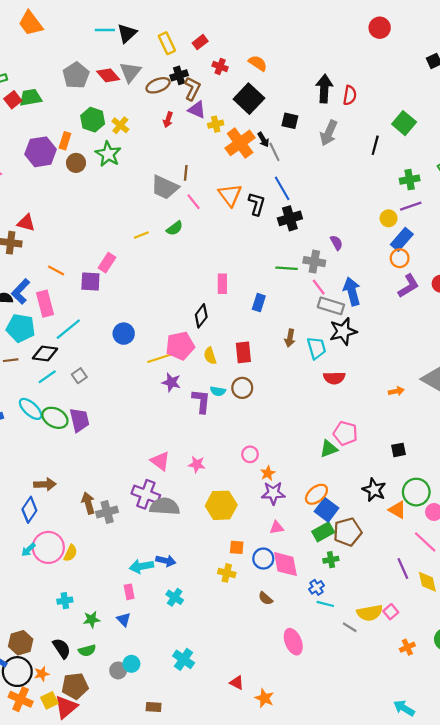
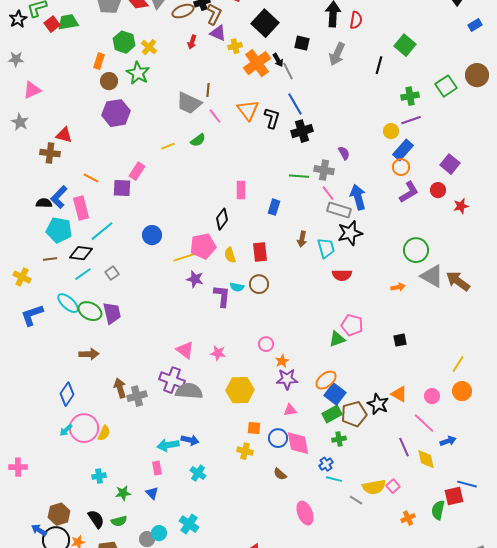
purple hexagon: (41, 152) -> (116, 113), moved
brown arrow: (45, 484) -> (89, 354), moved
black star: (374, 490) -> (378, 404), moved
green circle: (416, 492) -> (416, 250), moved
cyan cross: (184, 659) -> (189, 524), moved

